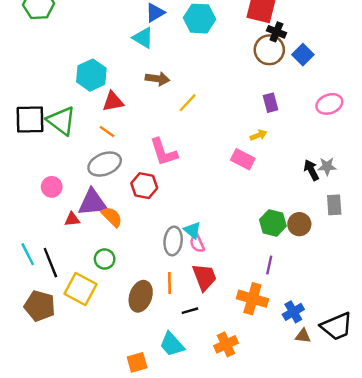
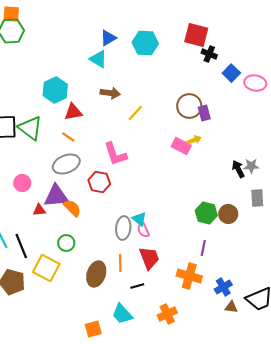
brown circle: (269, 50) -> (189, 106), moved
pink ellipse: (329, 104) -> (255, 83), moved, turned 30
pink rectangle: (243, 159) -> (181, 146), moved

